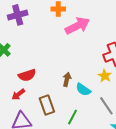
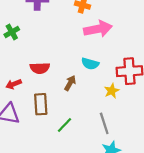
red semicircle: (27, 75) -> (40, 68), moved
cyan semicircle: (83, 90) -> (90, 64), moved, turned -35

